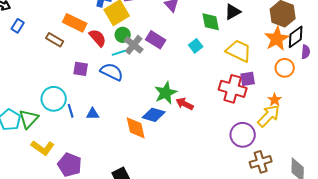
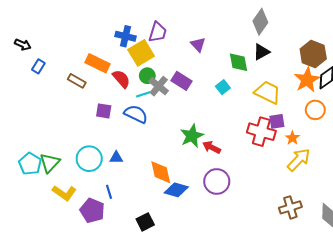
cyan circle: (54, 99) -> (89, 159), moved
orange star: (275, 100) -> (292, 138), moved
blue line: (71, 111) -> (109, 192), moved
blue diamond: (154, 115) -> (176, 190), moved
purple circle: (243, 135) -> (217, 181), moved

